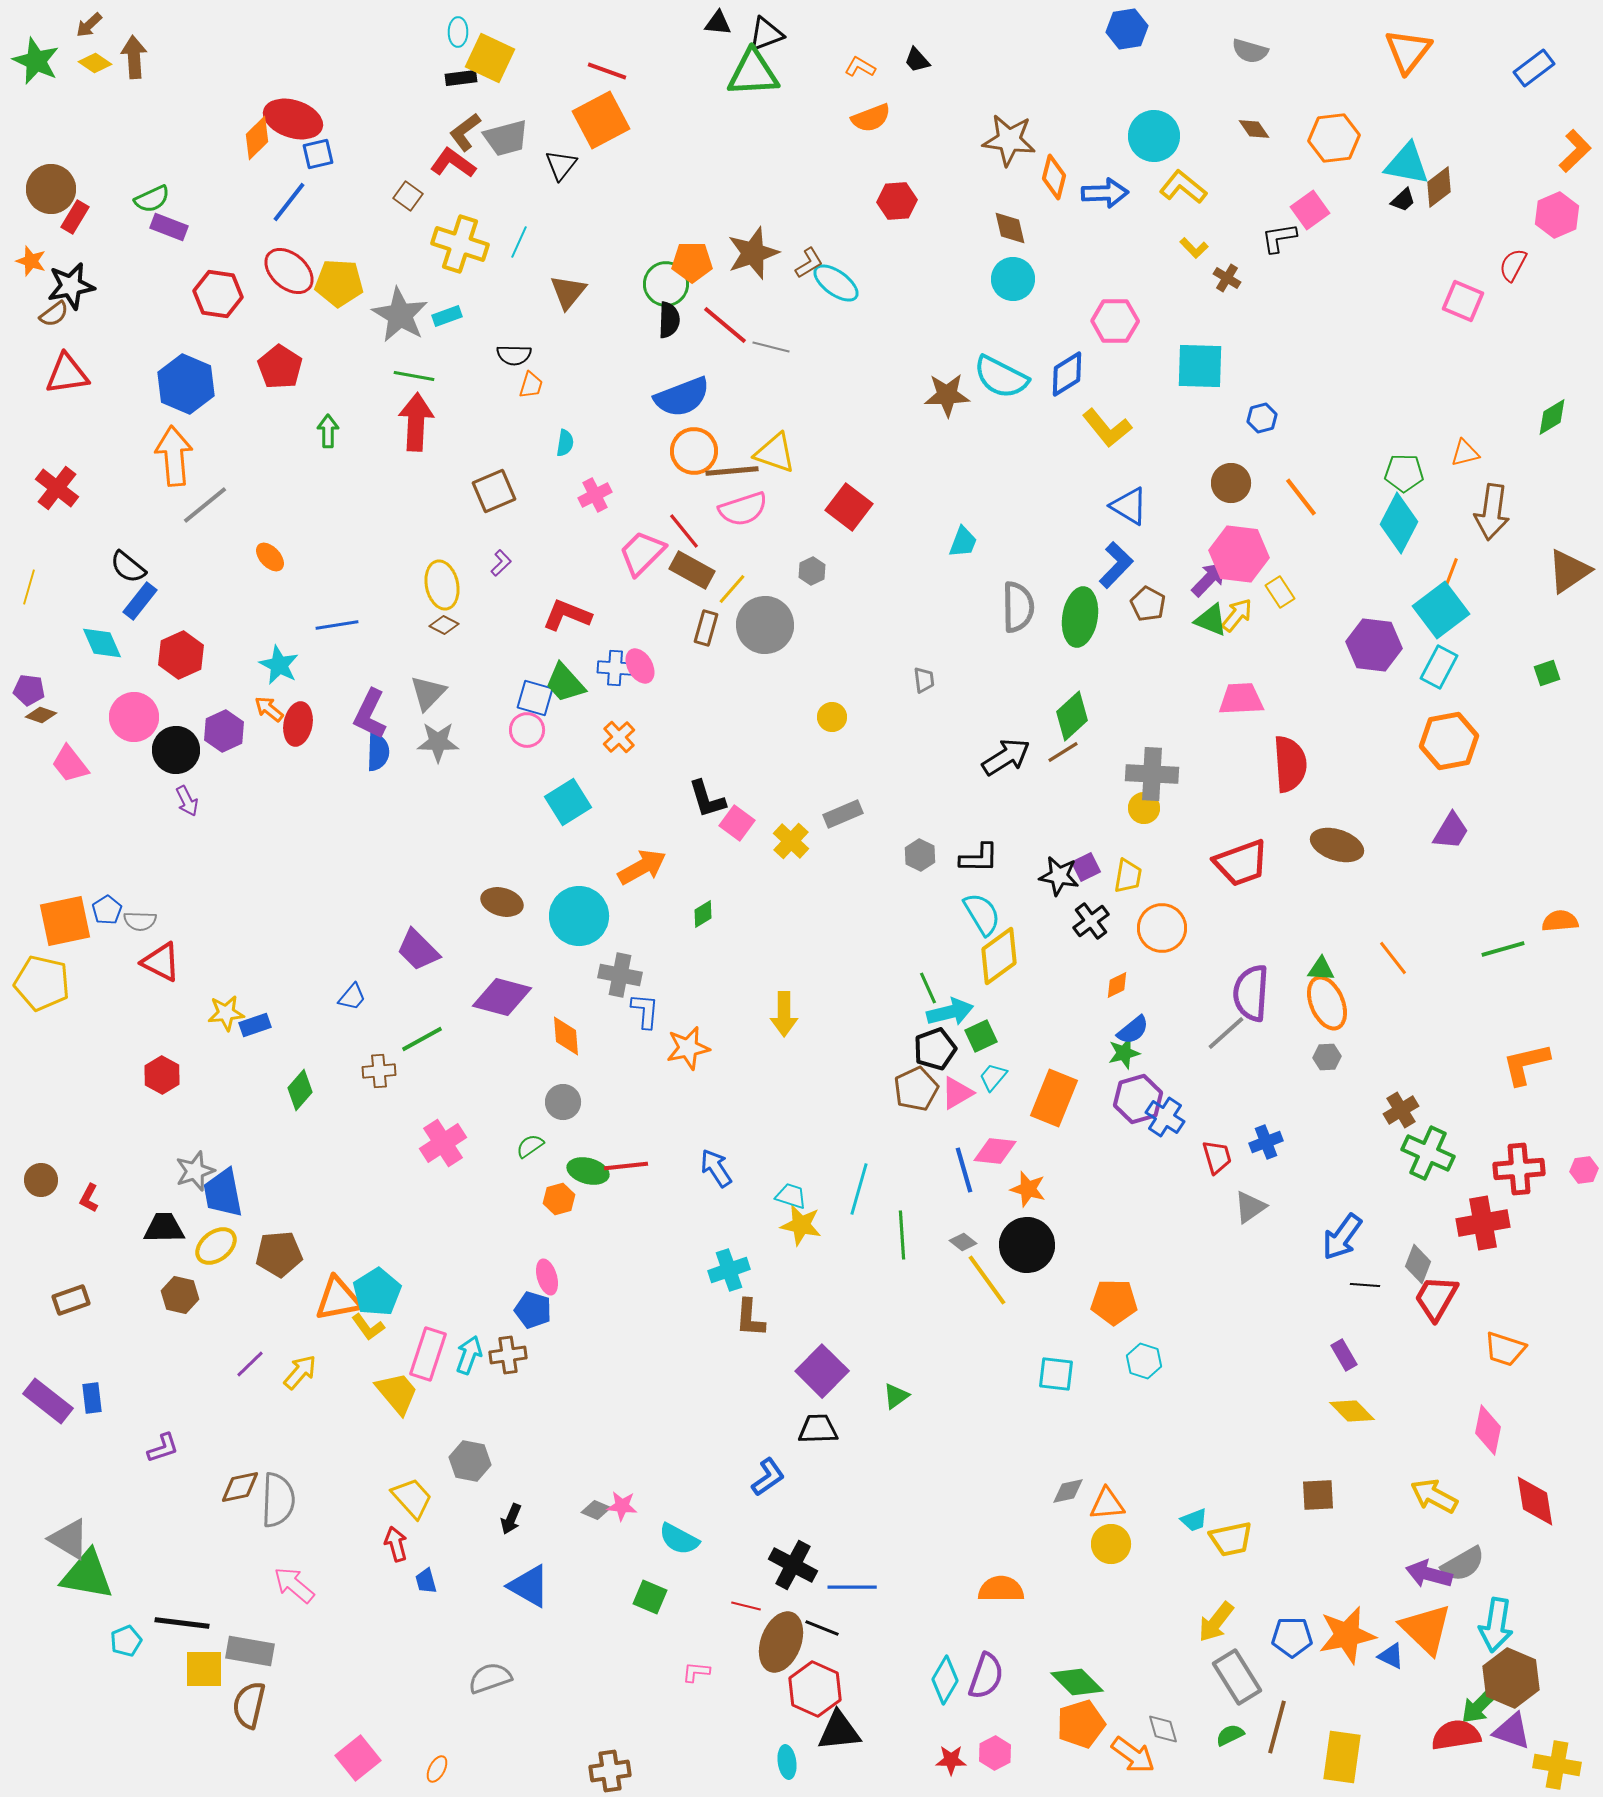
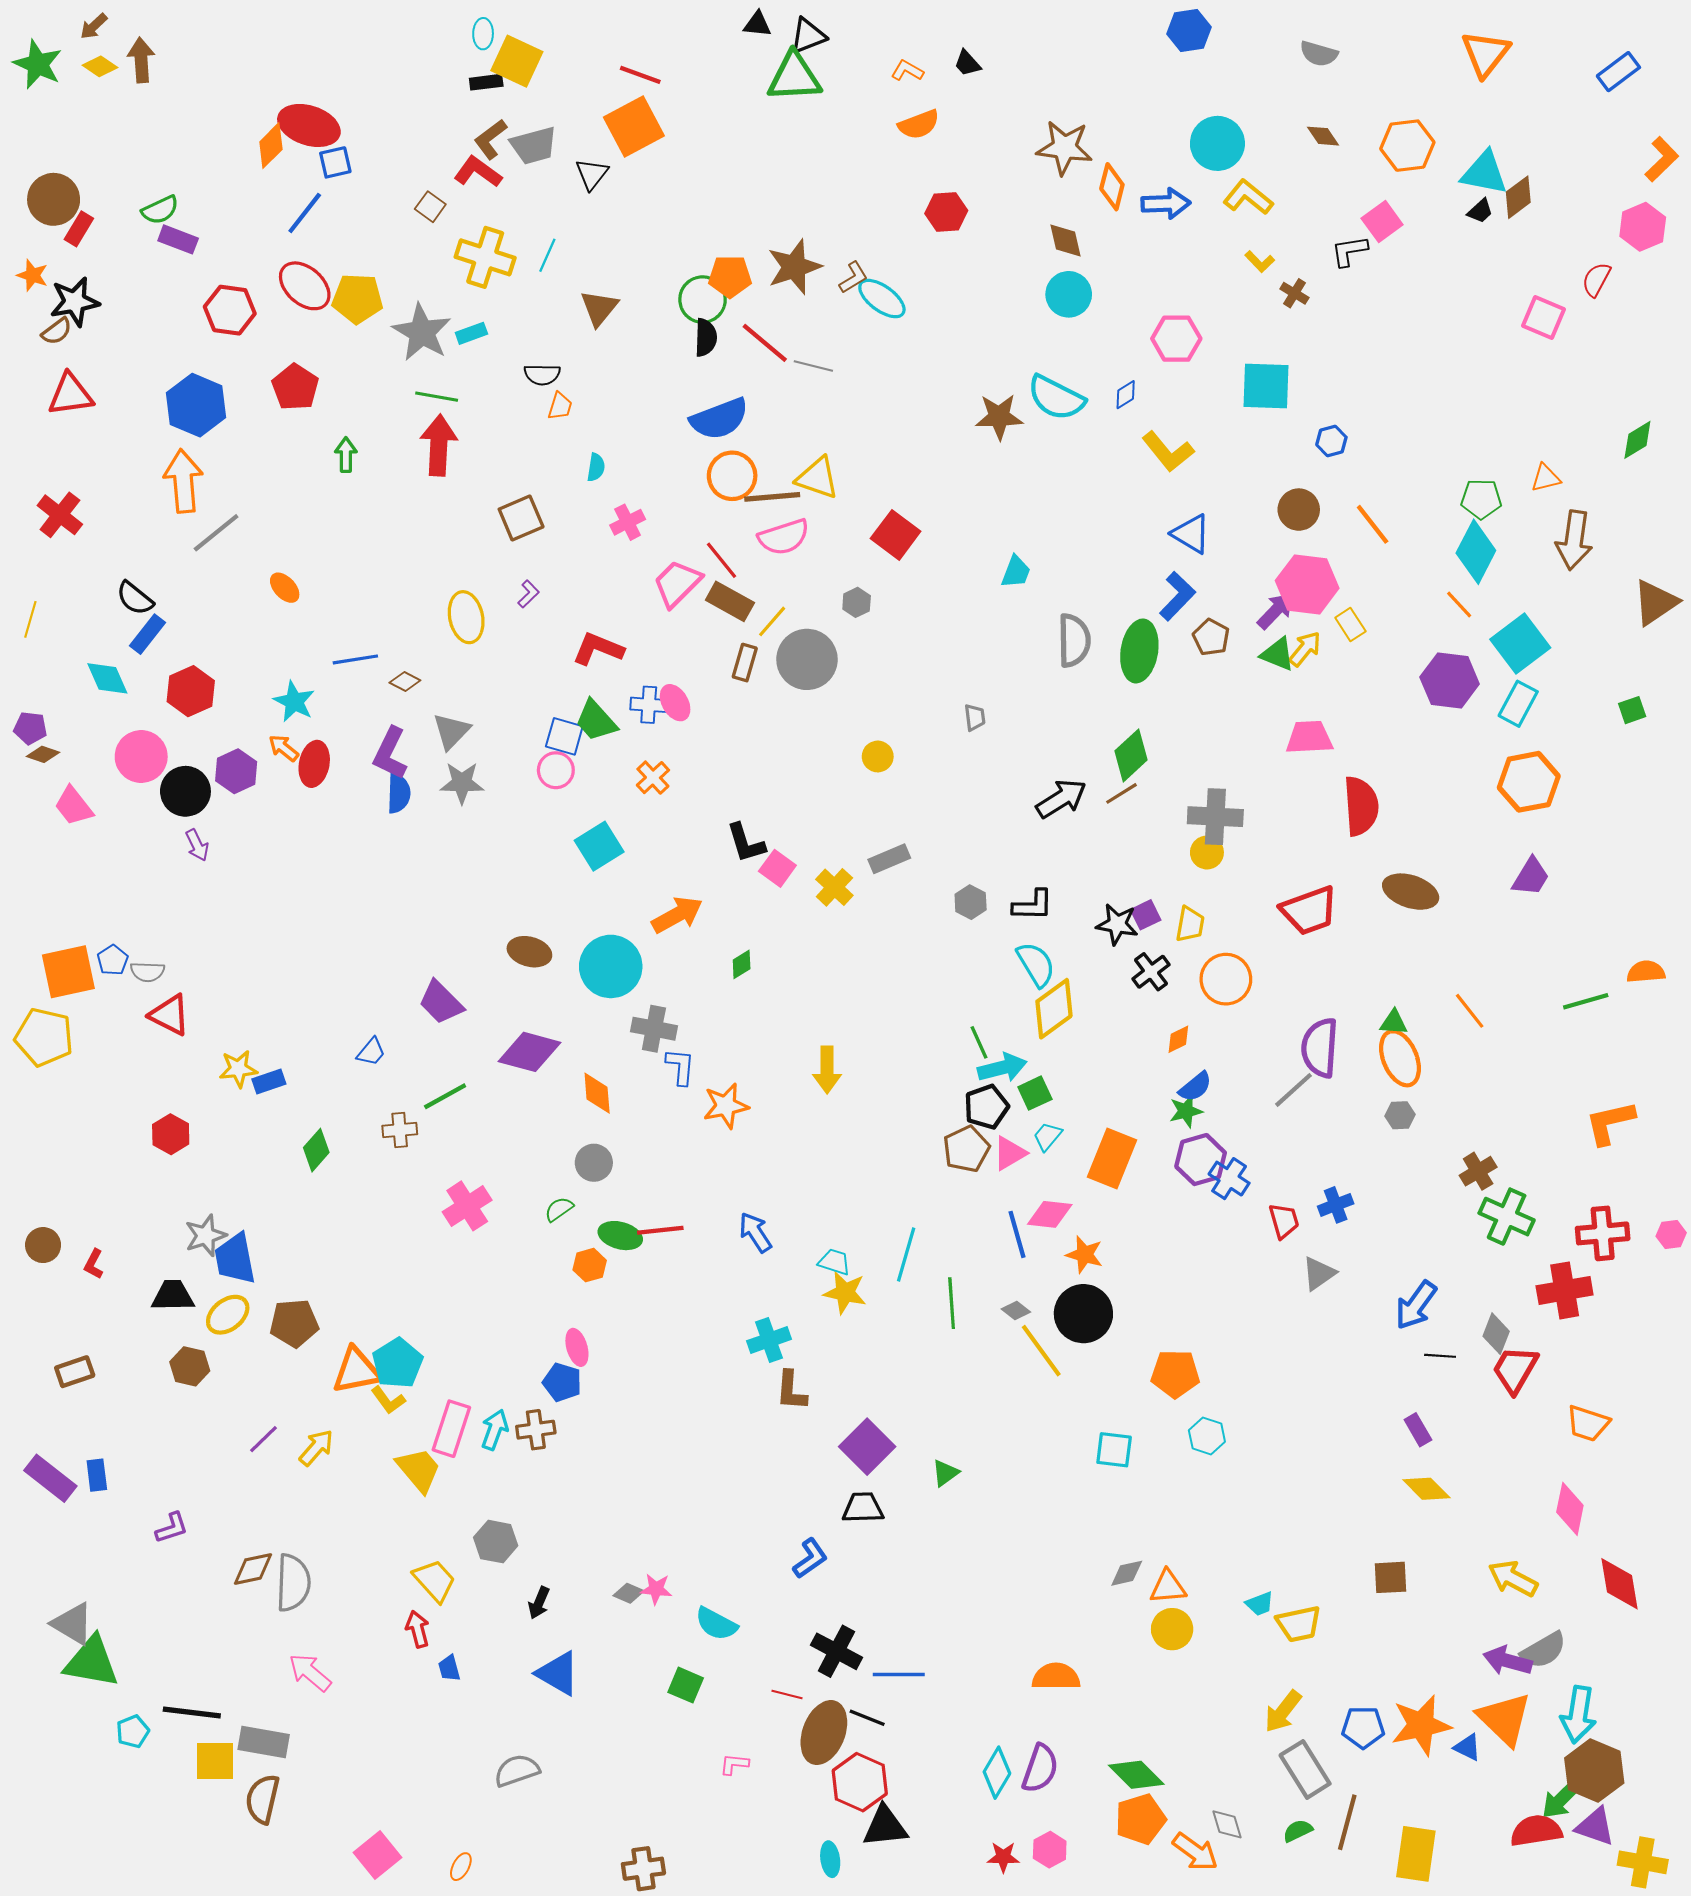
blue diamond: (1067, 374) -> (1126, 395), size x0.6
orange line: (1451, 573) -> (1459, 605), moved, turned -64
brown diamond: (444, 625) -> (405, 682), moved

